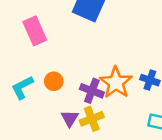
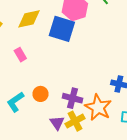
pink rectangle: (35, 31) -> (20, 55), size x0.6
orange star: (116, 83) -> (98, 107), moved

